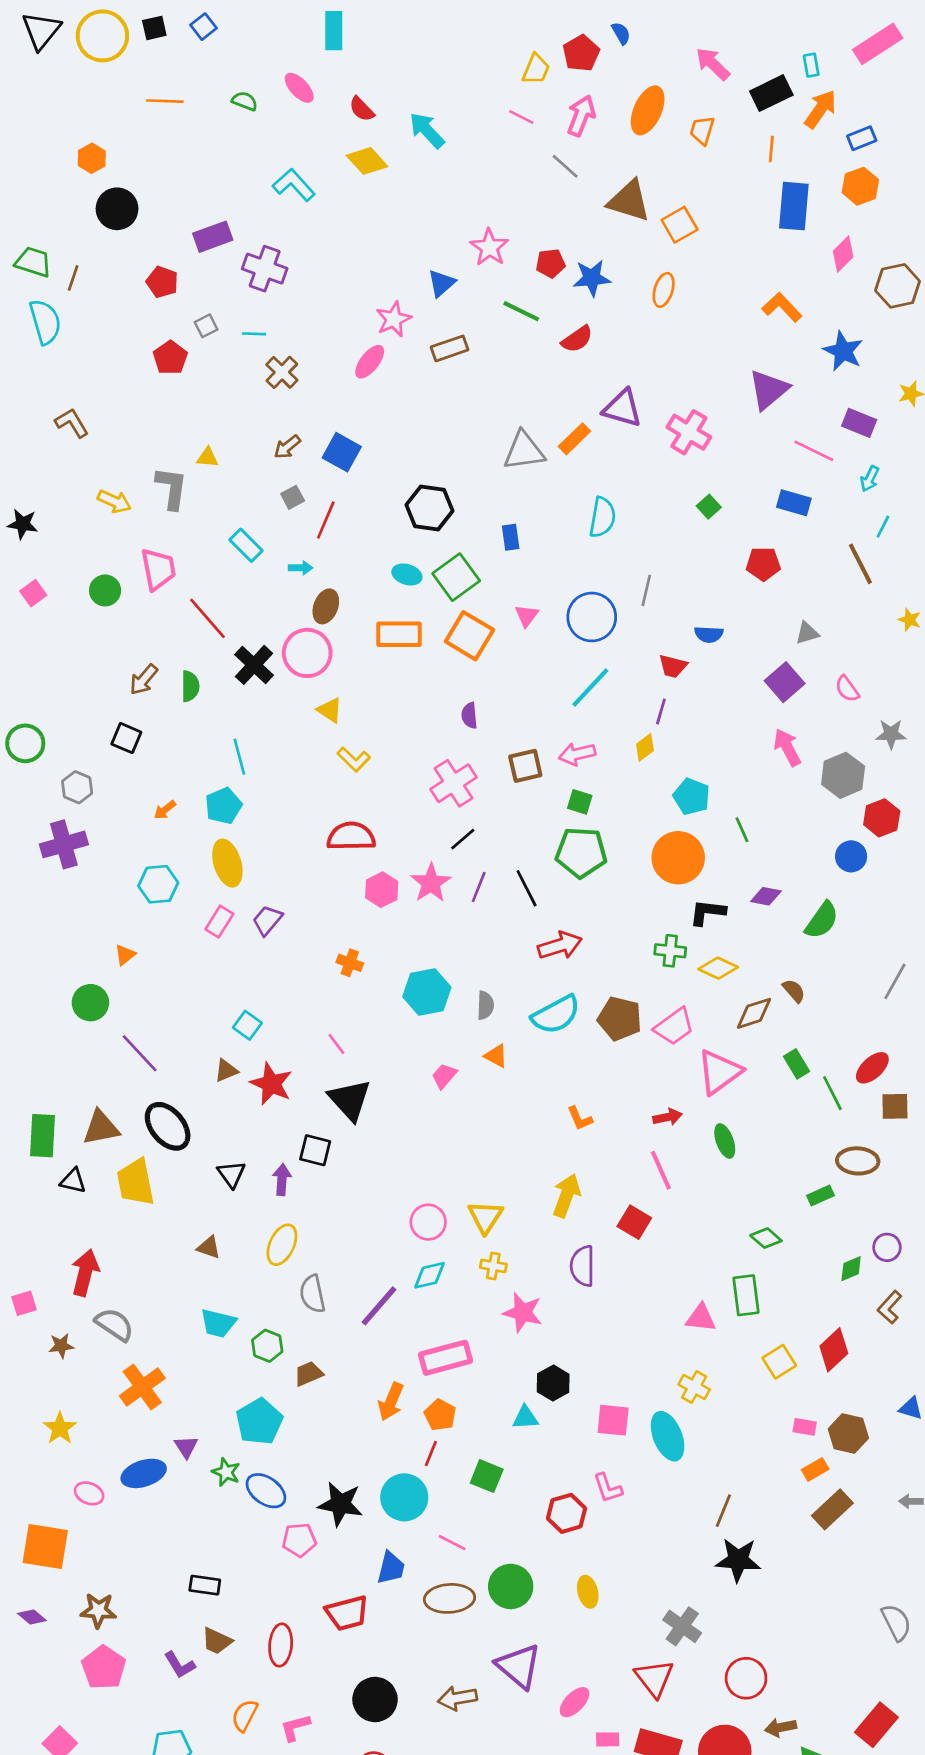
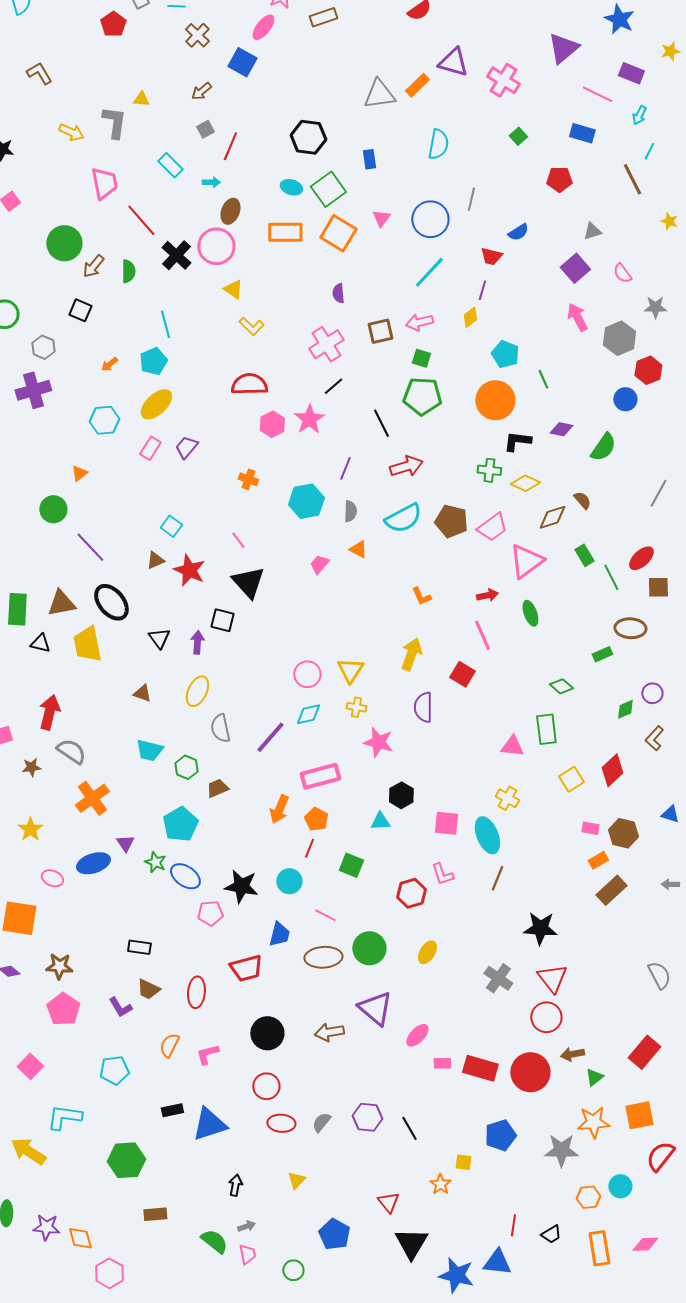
blue square: (342, 452) -> (242, 62), moved
green circle: (105, 590) -> (64, 243), moved, size x1.5
blue semicircle: (709, 634) -> (518, 232), turned -35
yellow ellipse: (227, 863) -> (156, 404), turned 64
purple line: (479, 887) -> (345, 468), moved
cyan circle: (404, 1497) -> (289, 881), size x0.7
brown line: (723, 1511) -> (497, 878), moved
yellow ellipse: (588, 1592) -> (427, 952), turned 45
red triangle: (654, 1678) -> (552, 978), moved

